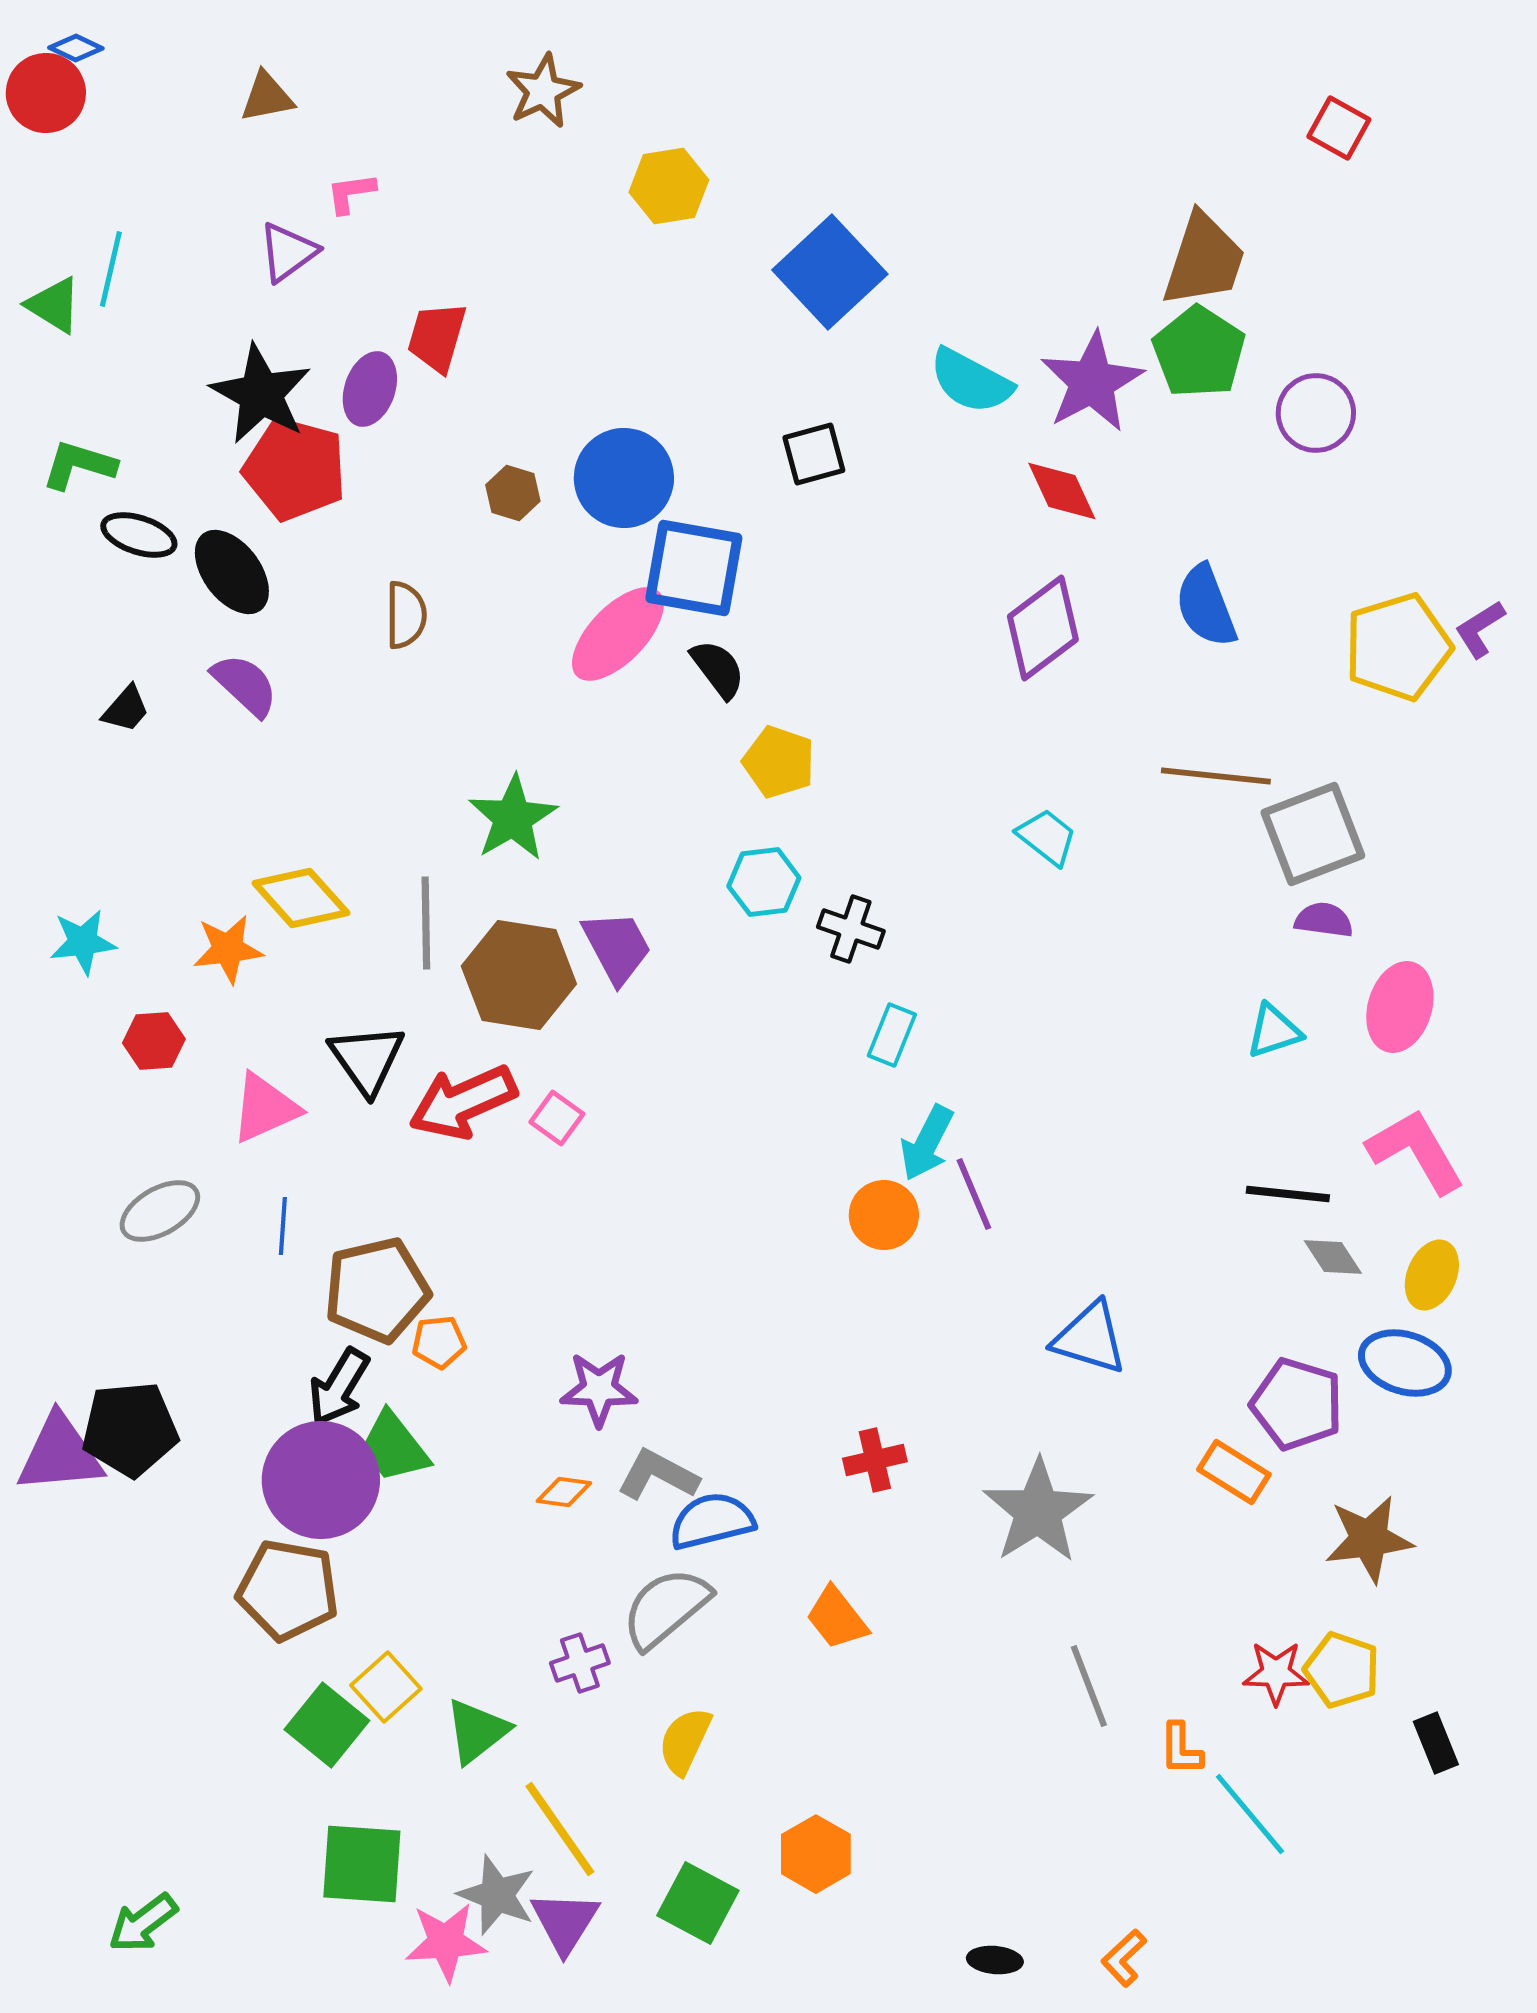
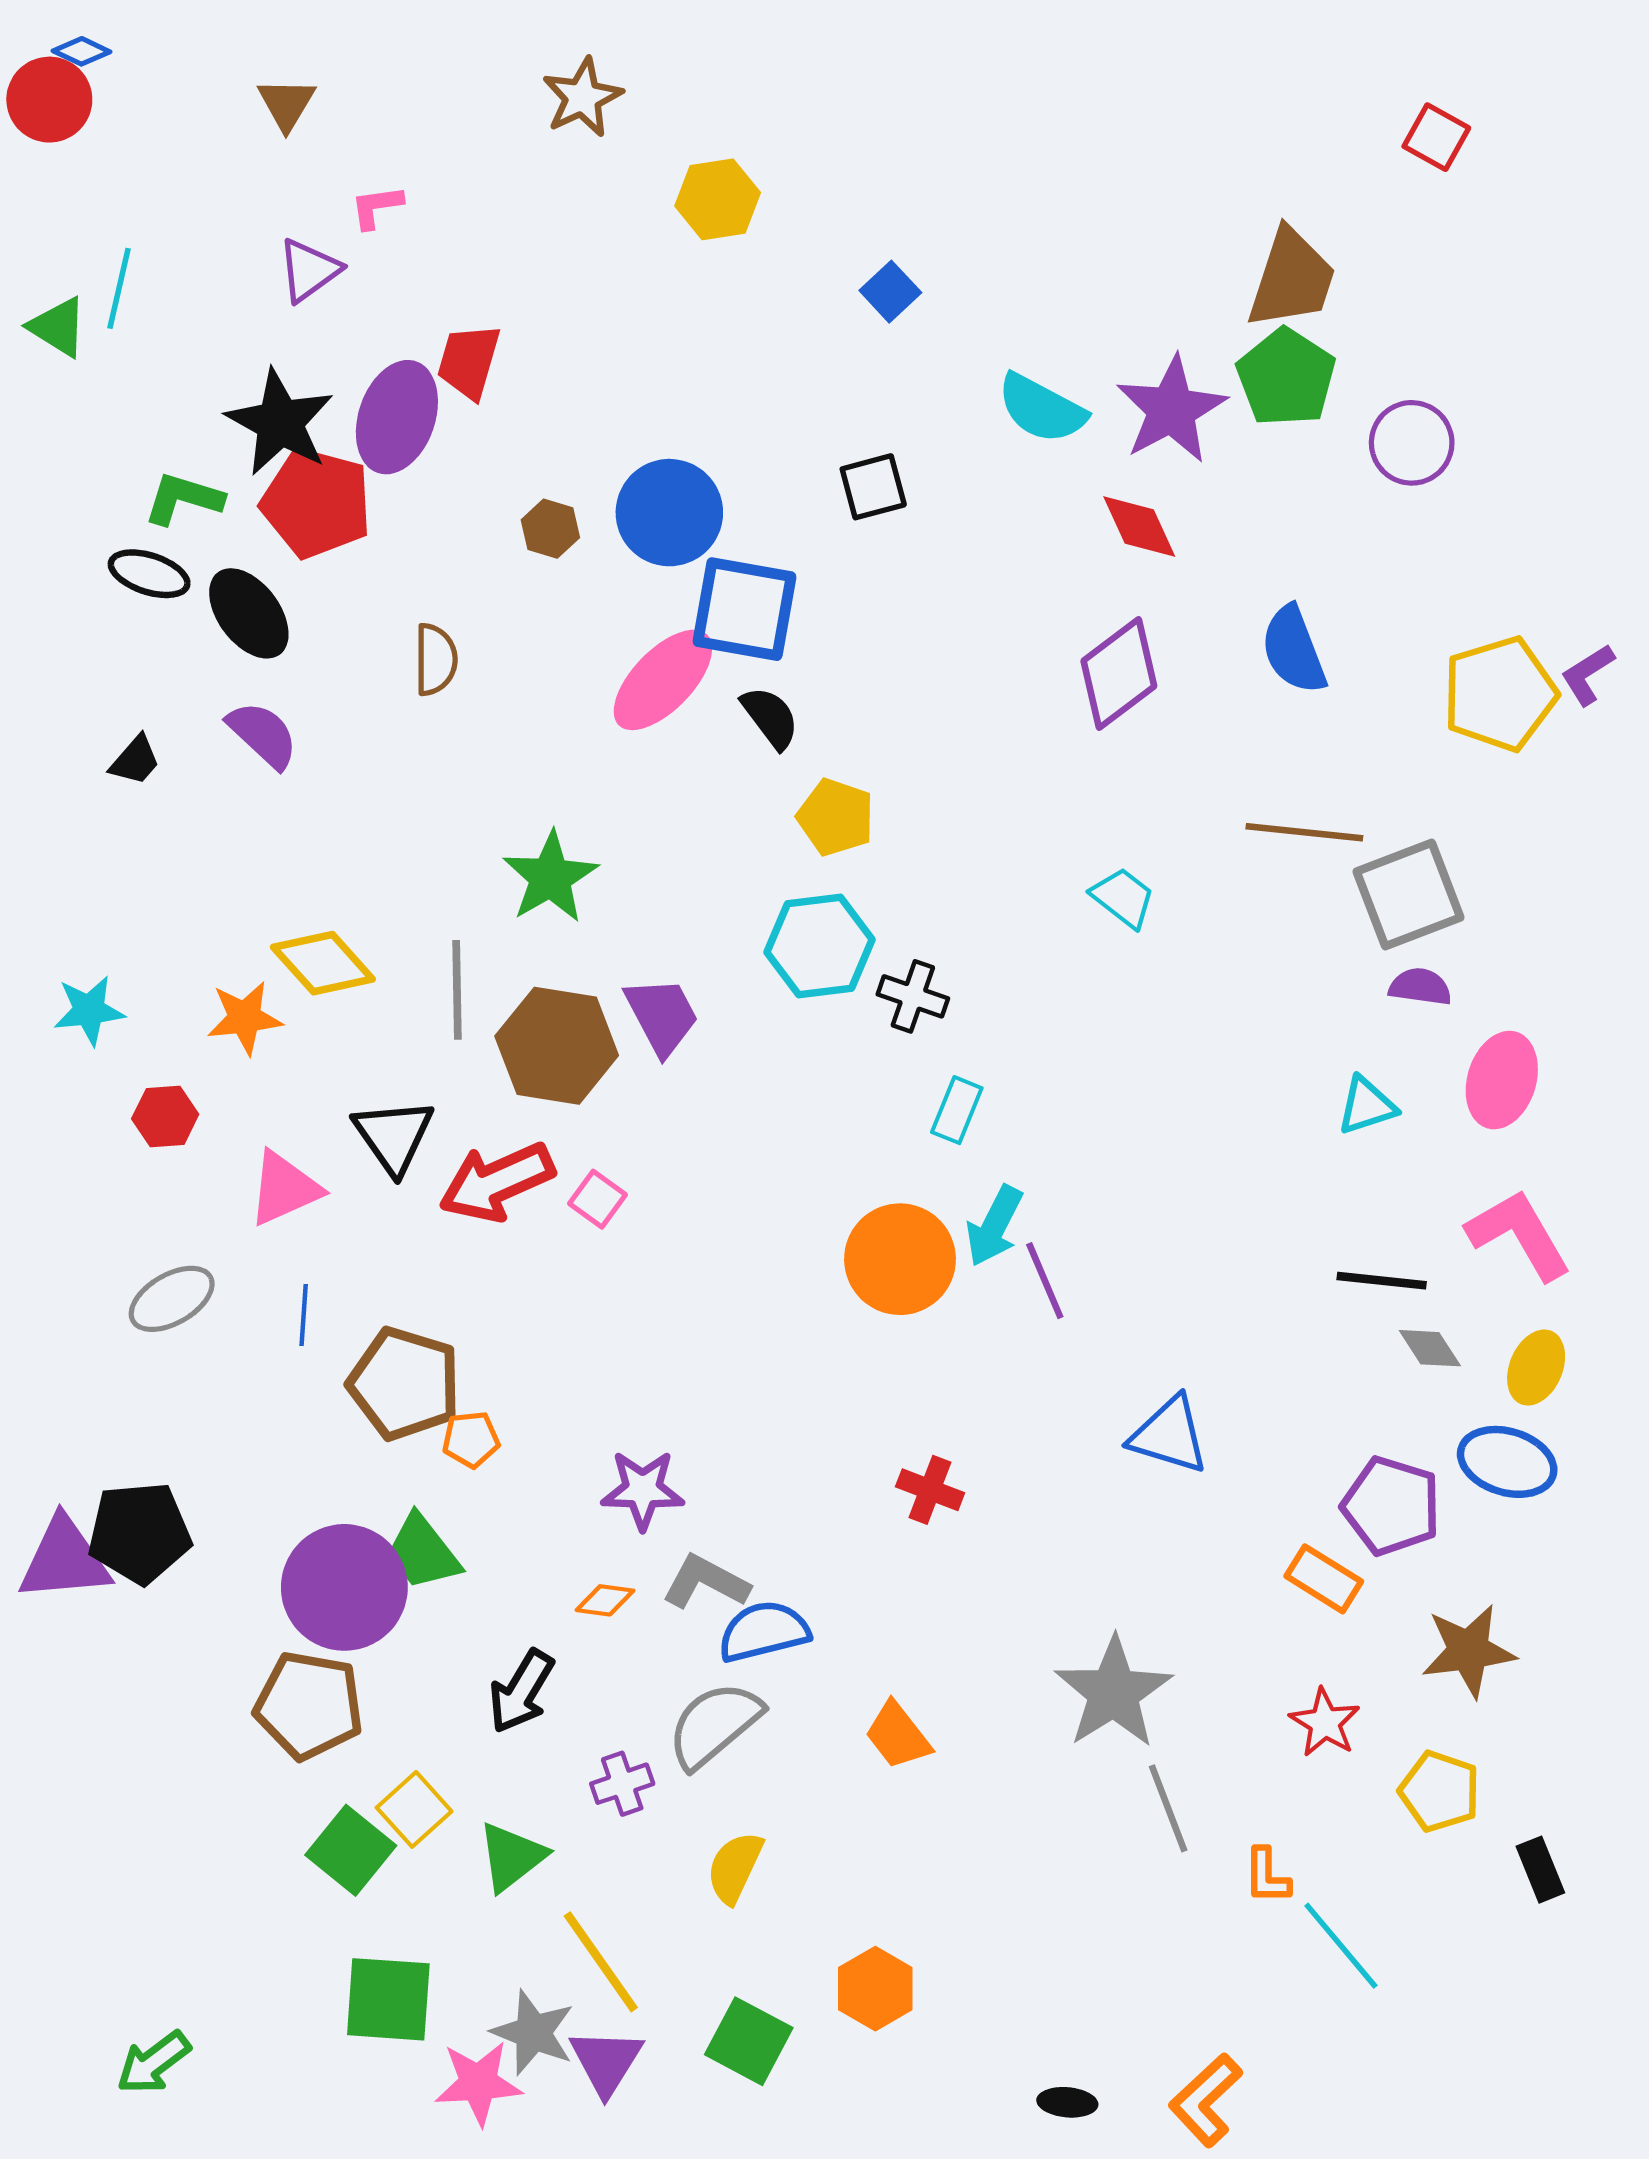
brown triangle: (267, 97) -> (286, 104), turned -48
blue square: (830, 272) -> (890, 292), size x0.5
purple ellipse: (370, 389) -> (397, 417), size x1.4
green L-shape: (79, 465) -> (183, 499), moved
cyan hexagon: (764, 882) -> (820, 946), size x1.4
orange circle: (884, 1215) -> (900, 1259), moved, size x1.5
brown pentagon: (377, 1290) -> (404, 1384), turned 30
black arrow: (339, 1387) -> (521, 1691), moved
red cross: (875, 1460) -> (930, 1490), moved, turned 34
gray star: (1038, 1511) -> (1113, 1693), moved
red star: (1276, 1673) -> (1325, 1723), moved, turned 30
orange L-shape: (1124, 1958) -> (1206, 2100), size x1.5

